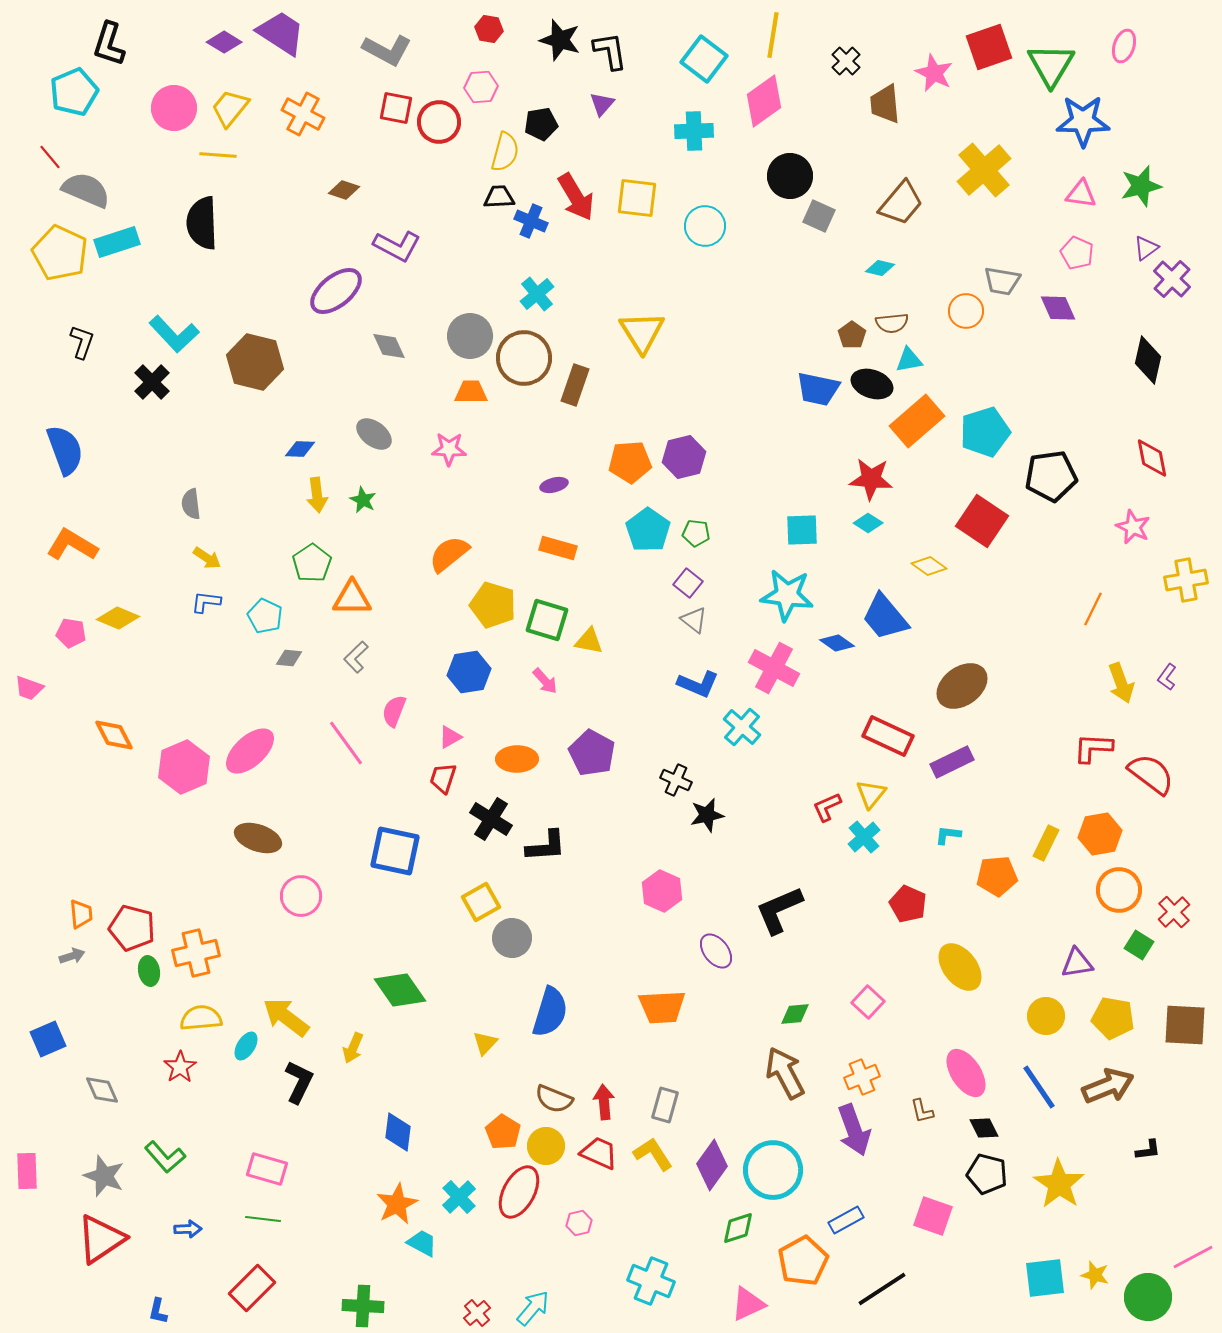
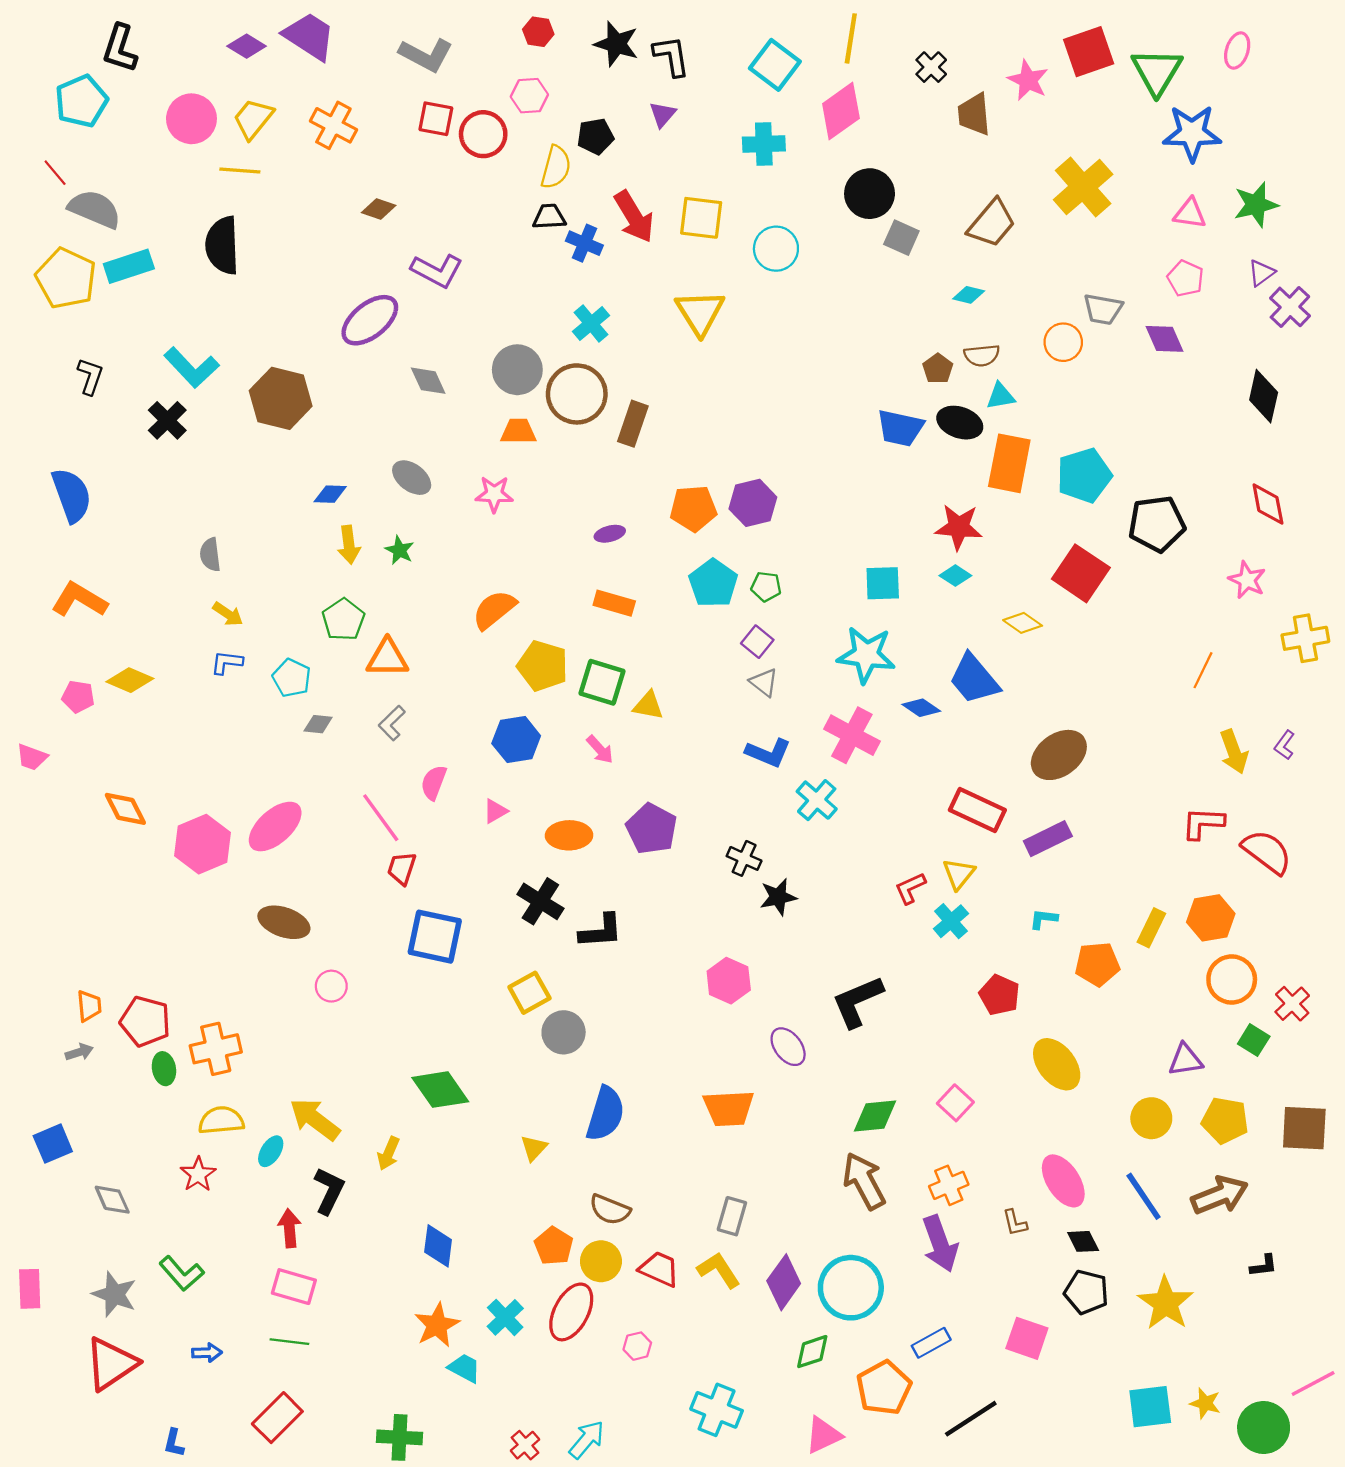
yellow triangle: (642, 332) -> (700, 312), moved
orange rectangle: (917, 421) -> (1009, 463), turned -38
red trapezoid: (443, 778) -> (402, 868), moved
pink circle: (301, 896) -> (331, 986), size x0.7
green diamond: (795, 1014) -> (875, 1116), size x1.4
red arrow: (604, 1102) -> (289, 1228), moved

